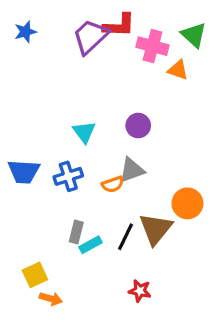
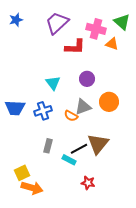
red L-shape: (119, 25) -> (75, 47), moved
orange semicircle: (113, 184) -> (71, 116), turned 48
orange circle: (187, 203) -> (109, 102), moved
black line: (125, 237) -> (79, 149), turned 36
cyan rectangle: (91, 245) -> (69, 160), moved, turned 56
orange arrow: (51, 299) -> (32, 188), size x1.5

